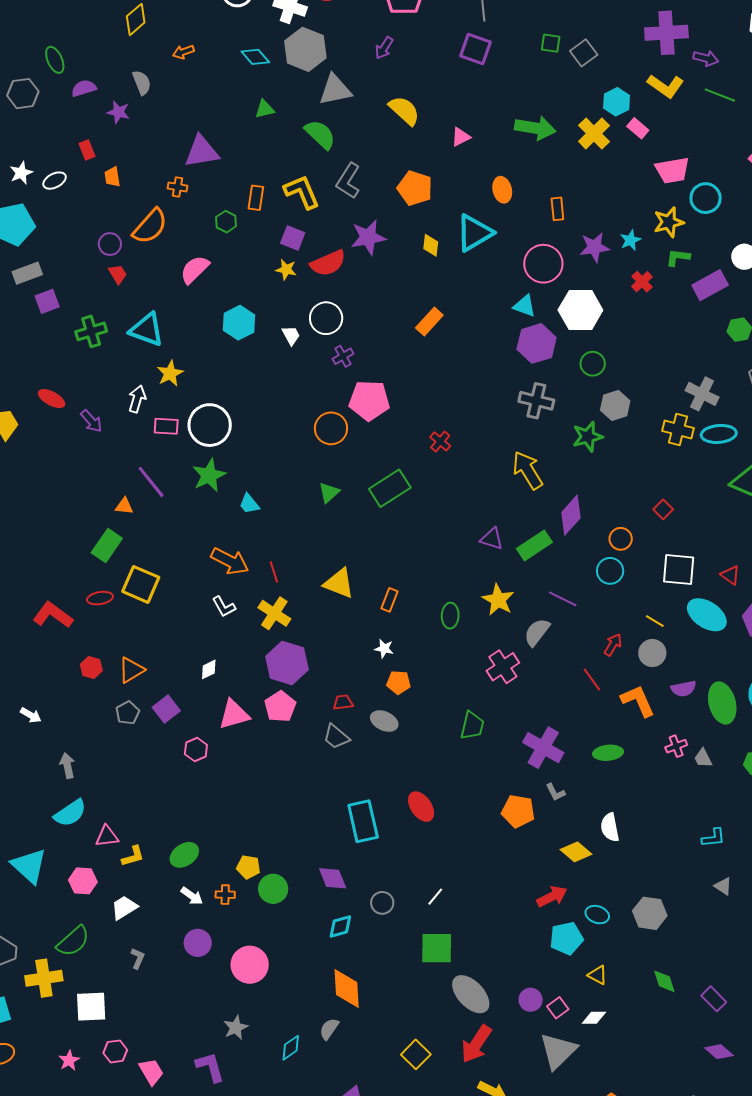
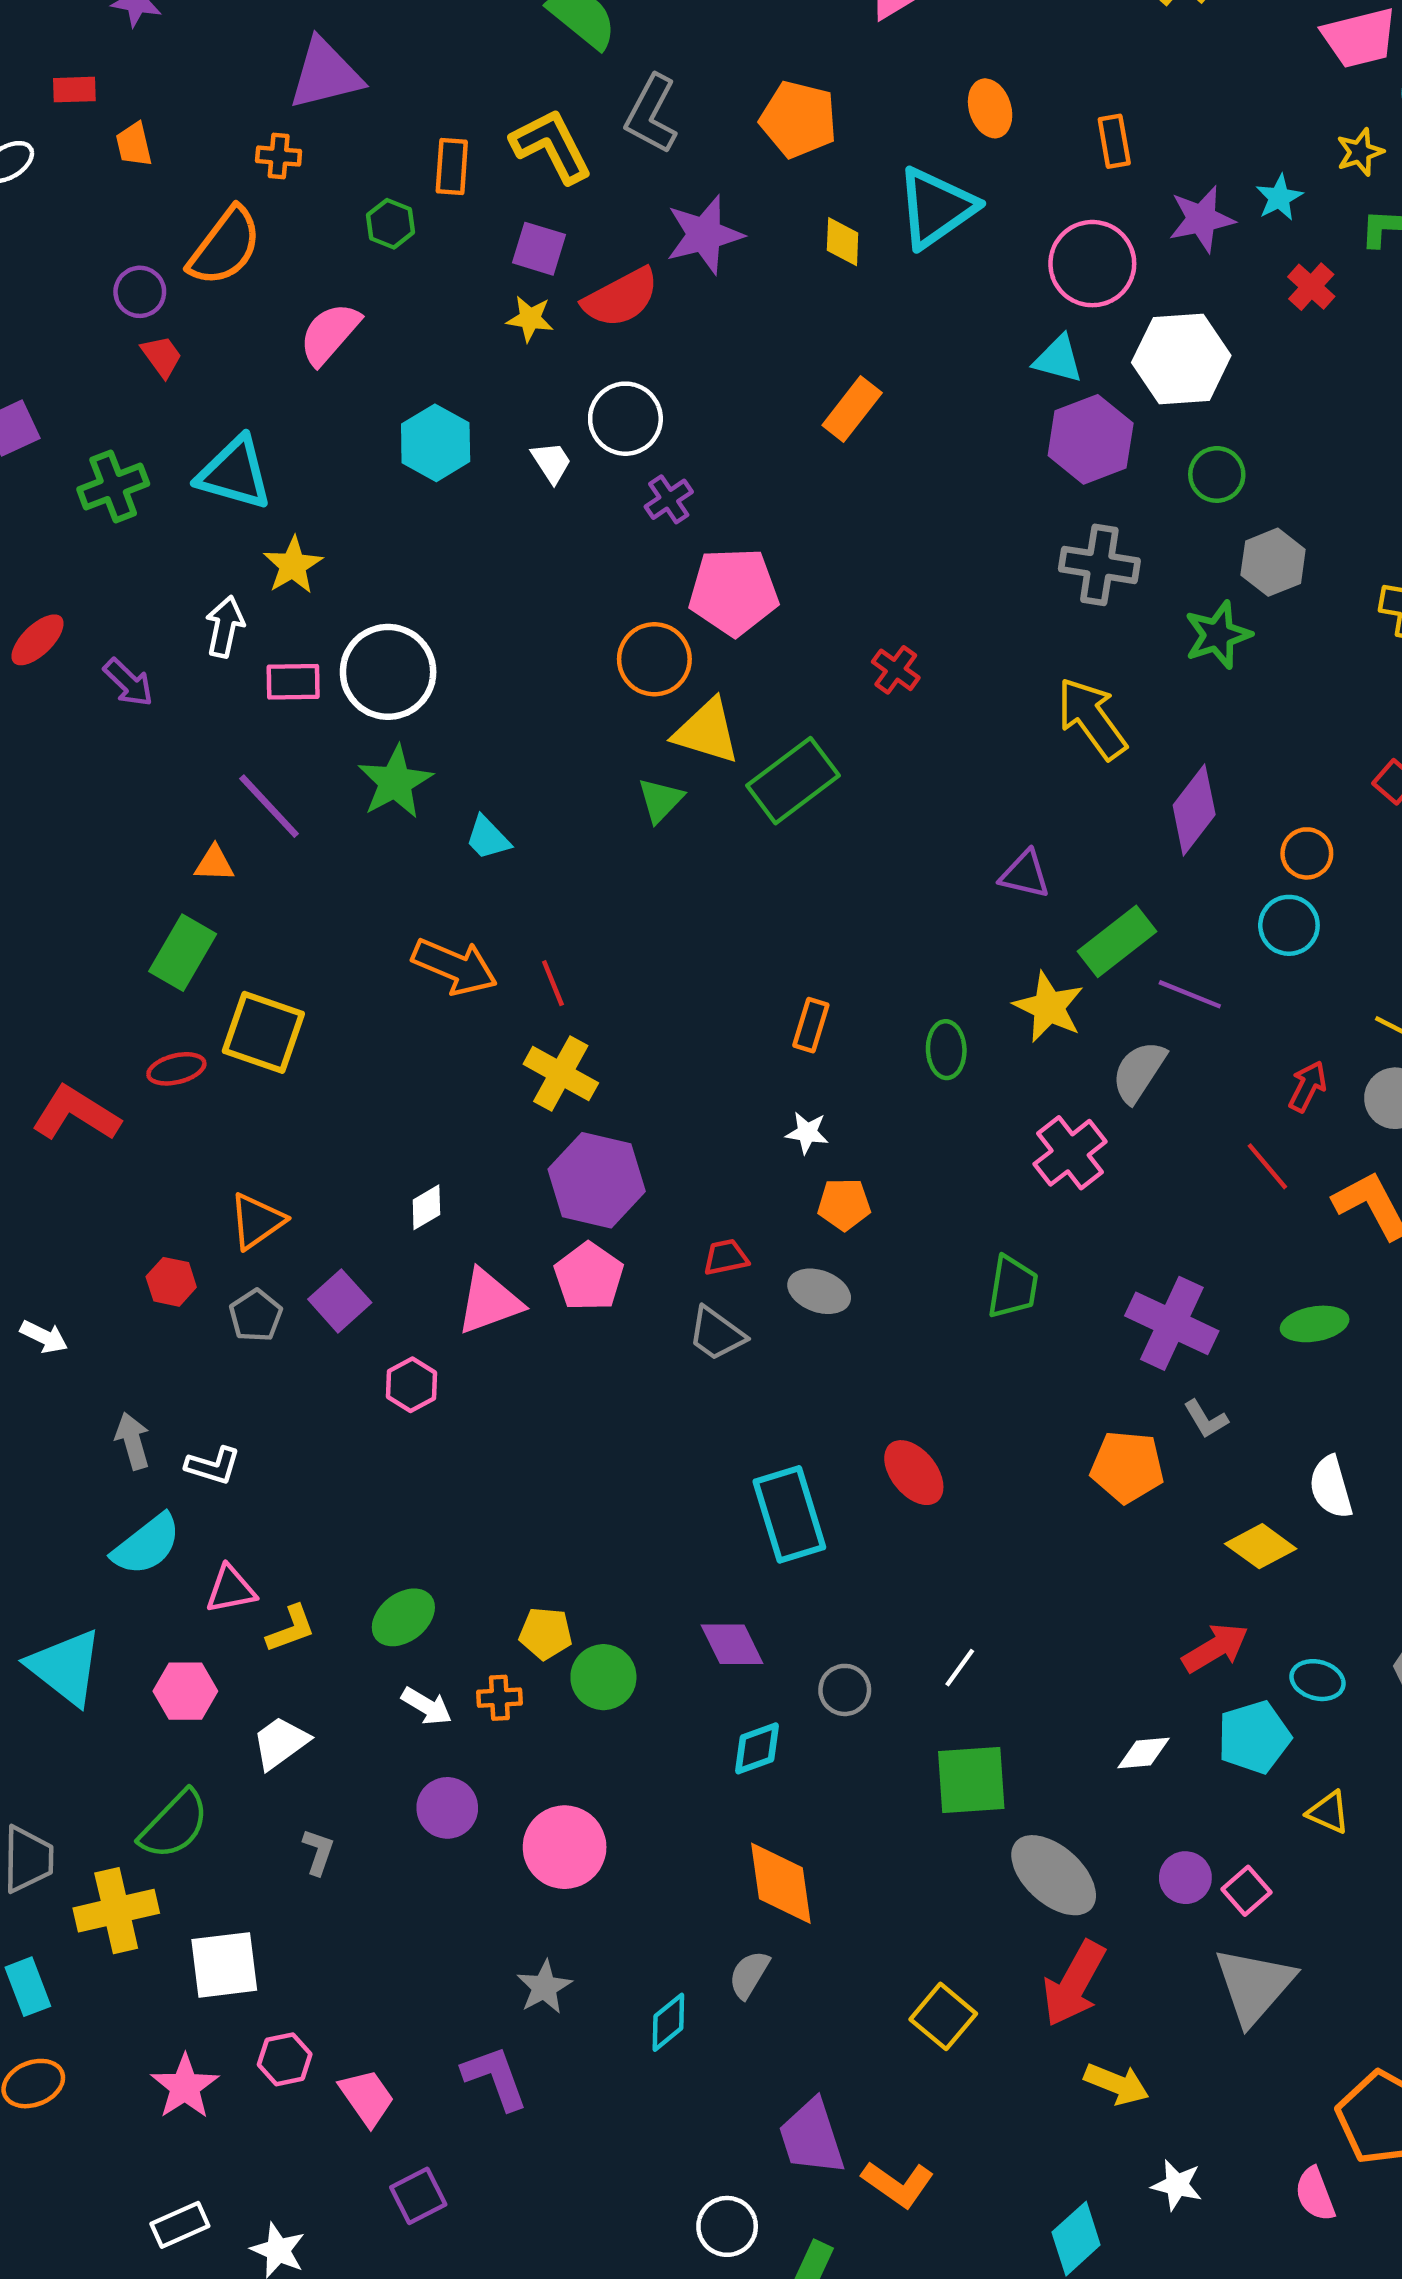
red rectangle: (87, 150) -> (74, 90), turned -66
yellow star: (669, 222) -> (1360, 152), size x0.7
red ellipse: (52, 399) -> (38, 640), turned -68
green rectangle: (534, 545) -> (1117, 941), moved
yellow triangle: (339, 583) -> (707, 731), moved
white L-shape: (224, 607) -> (213, 1466), moved, turned -40
red hexagon: (91, 668) -> (171, 1282), moved
white diamond: (594, 1018) -> (1144, 1753), moved
pink star: (69, 1060) -> (185, 2087), size x1.4

